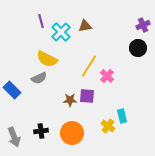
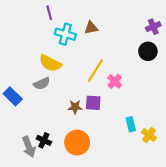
purple line: (41, 21) -> (49, 13), moved
cyan cross: (61, 32) -> (65, 34), turned -30
yellow cross: (108, 126) -> (149, 135), moved
black cross: (41, 131) -> (44, 140), turned 32
gray arrow: (14, 137) -> (29, 147), moved

